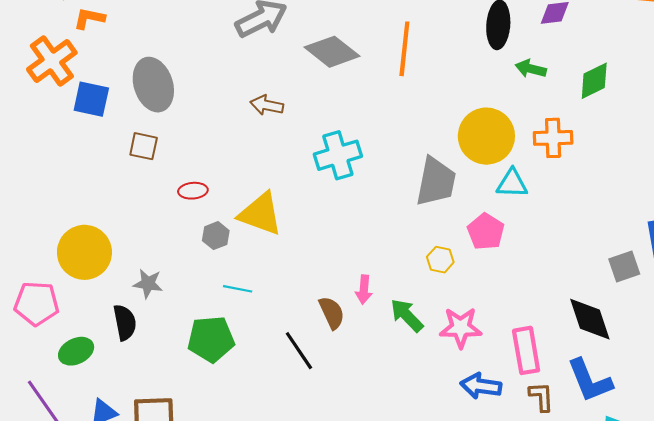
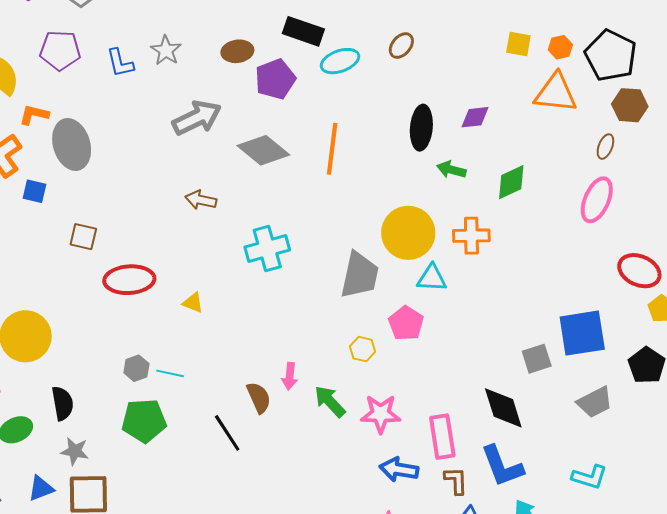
gray ellipse: (153, 85) -> (72, 145), moved
blue square: (91, 99) -> (35, 191), size x0.7
red ellipse: (193, 191) -> (129, 280), size x1.8
yellow triangle: (261, 214) -> (193, 303), size x0.5
gray hexagon: (216, 236) -> (136, 368), moved
gray star: (148, 284) -> (75, 451), moved

